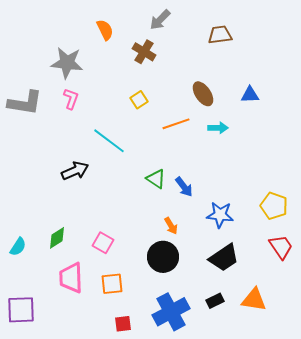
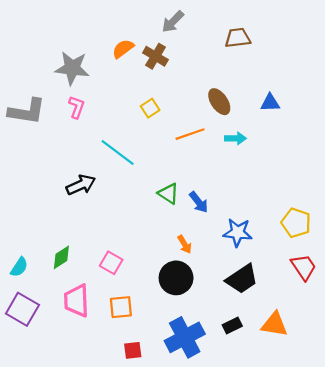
orange semicircle: (105, 30) -> (123, 49), moved, turned -100
purple square: (21, 310) -> (22, 309), moved, turned 32

